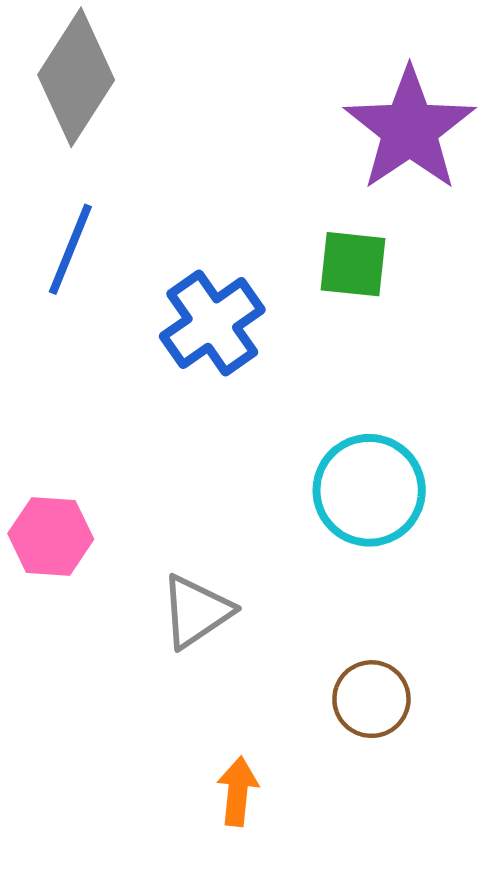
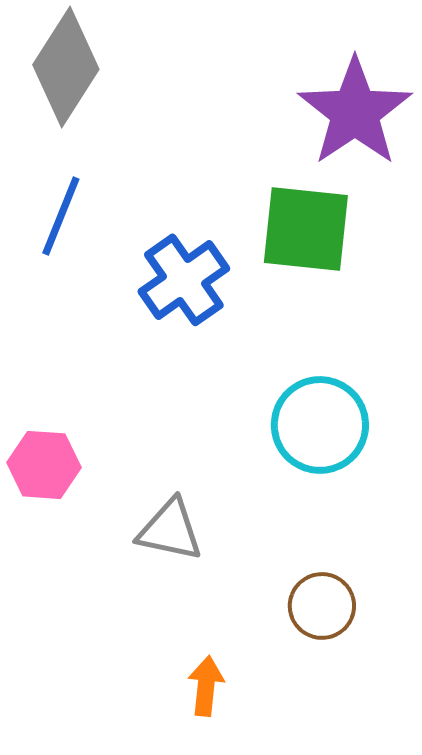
green square: (353, 264) -> (306, 229), size x1.5
gray triangle: (196, 611) -> (170, 530), turned 46

